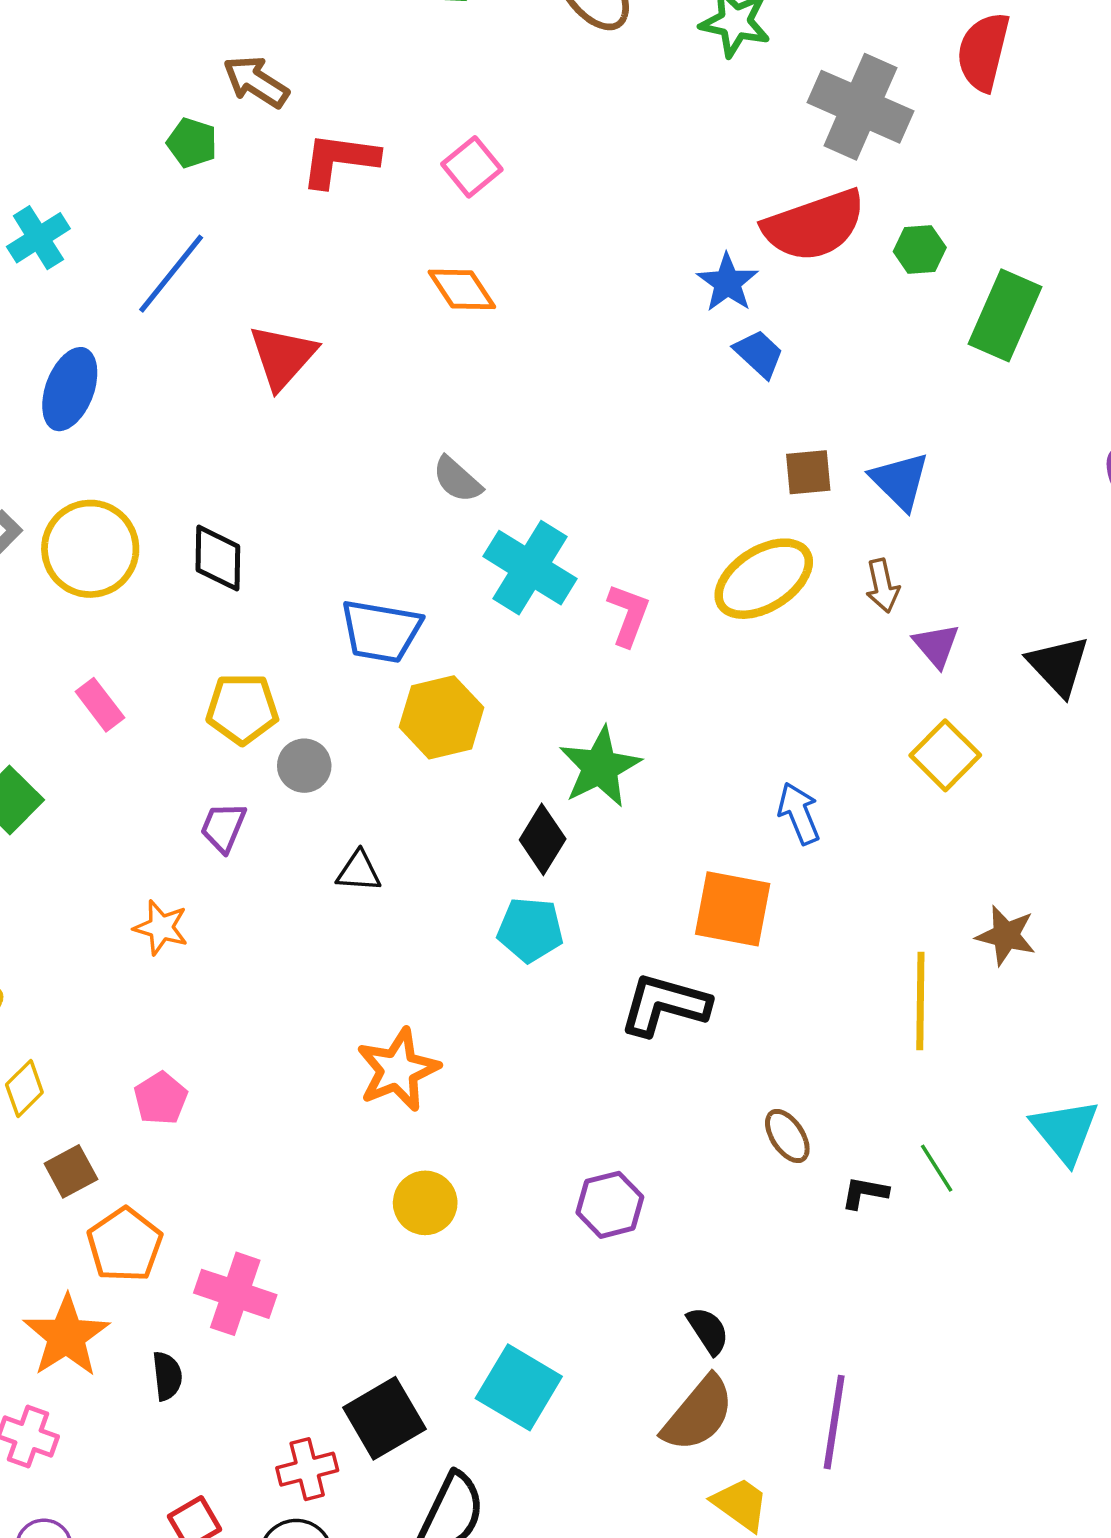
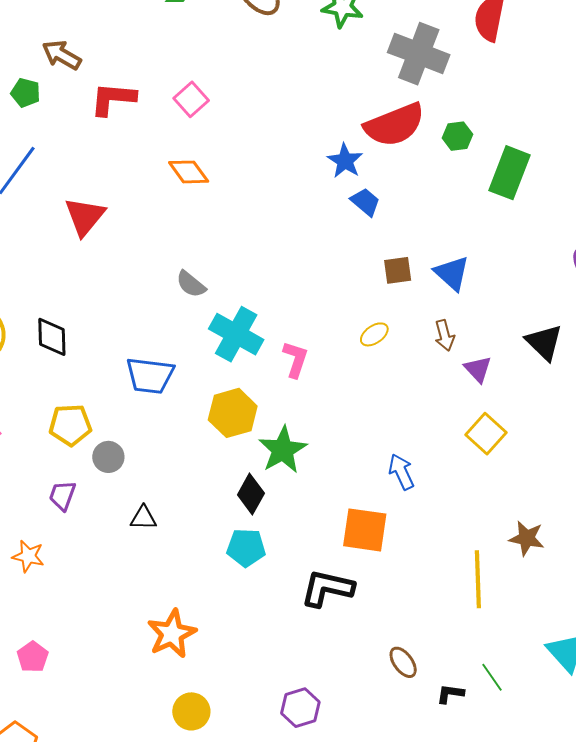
yellow ellipse: (764, 579) -> (374, 334), size x0.5
black triangle: (1058, 666) -> (544, 342), moved
yellow hexagon: (442, 717) -> (233, 413), moved

